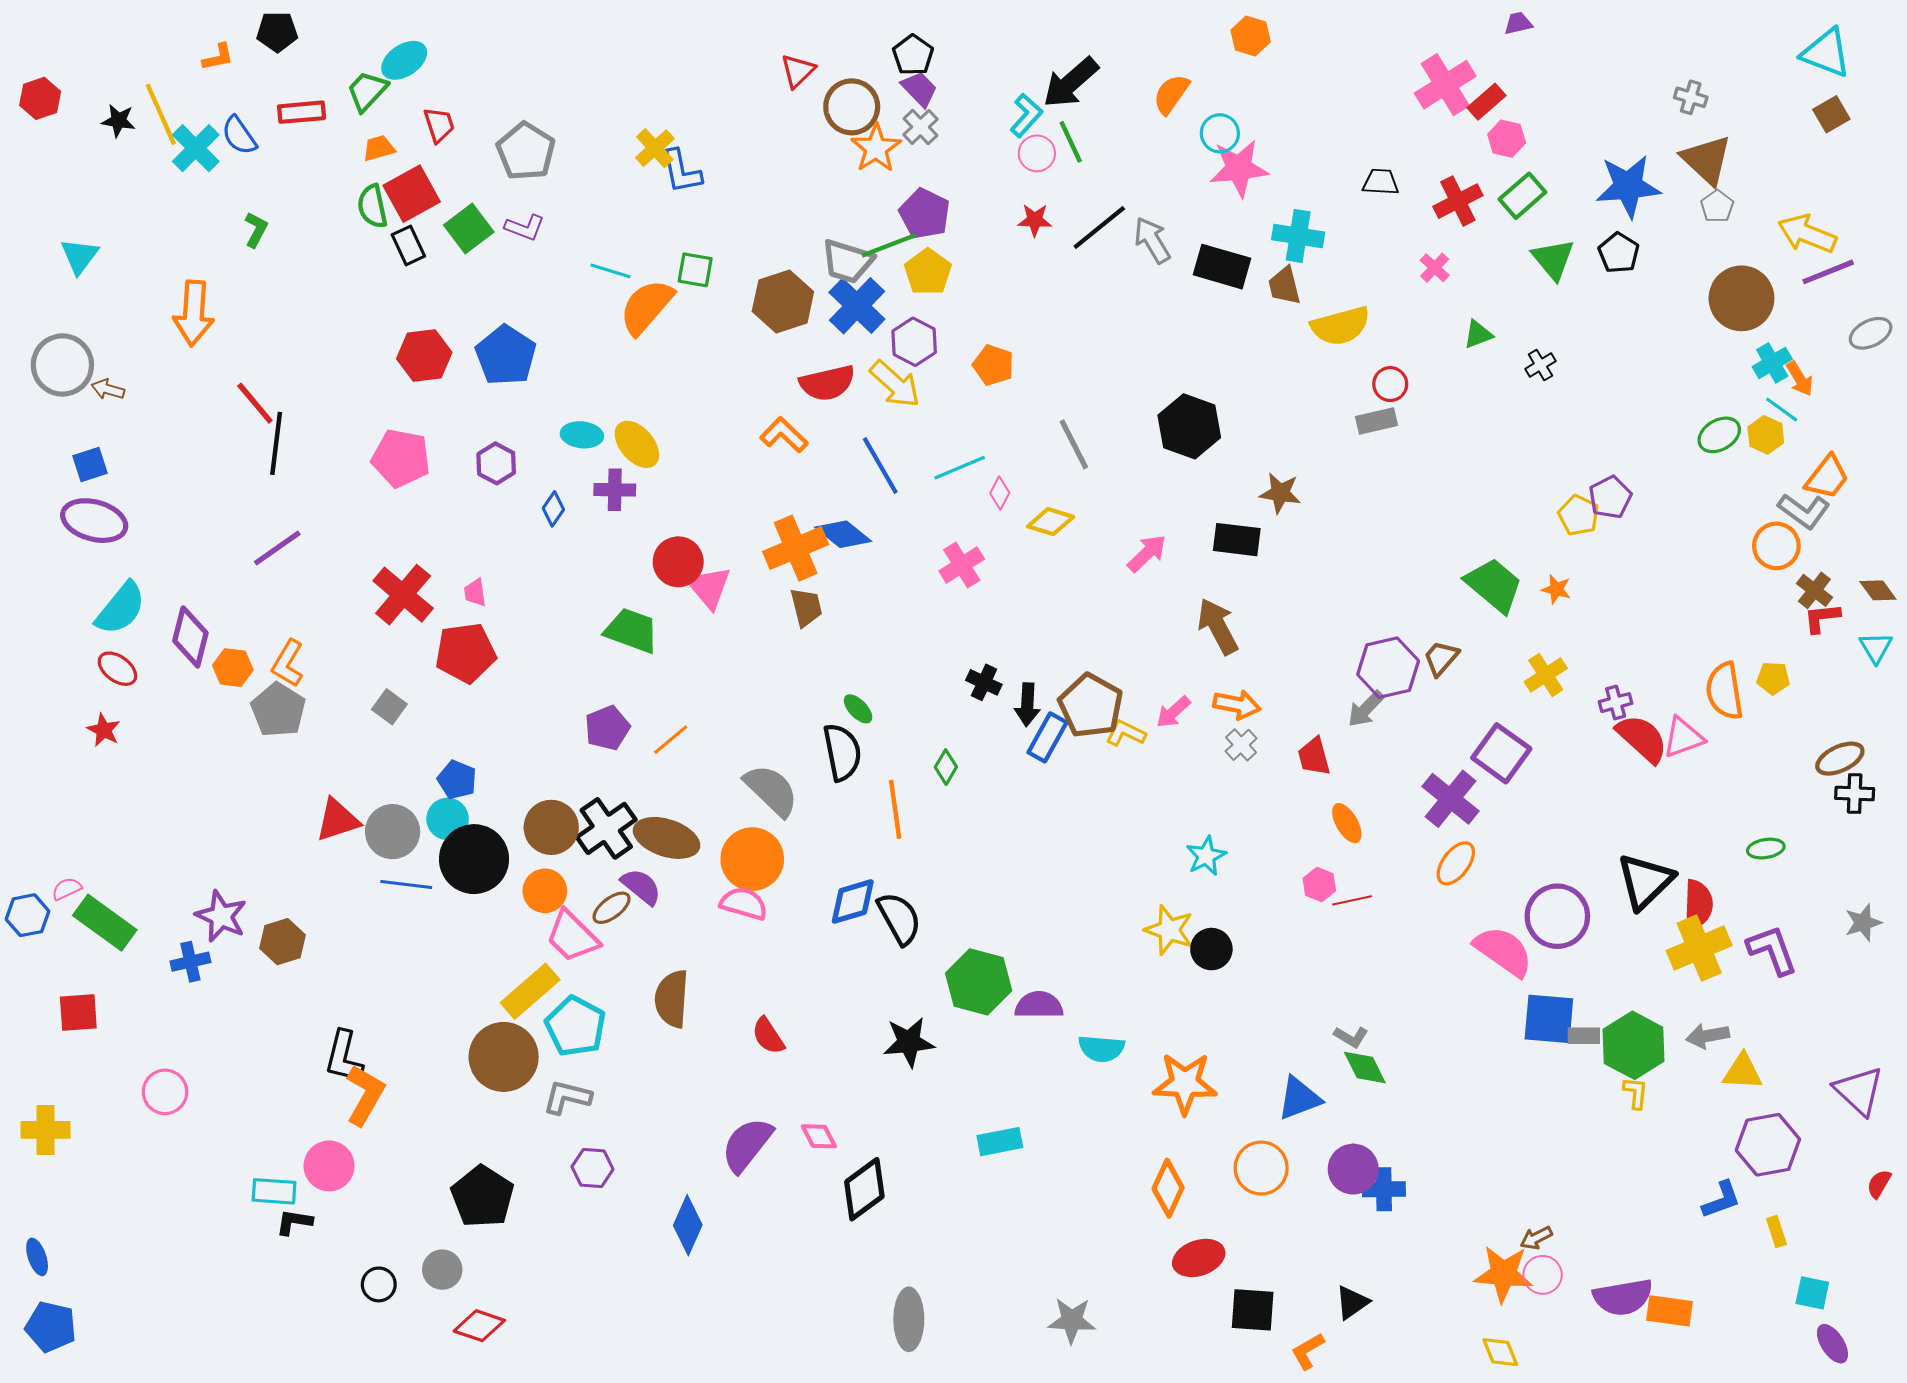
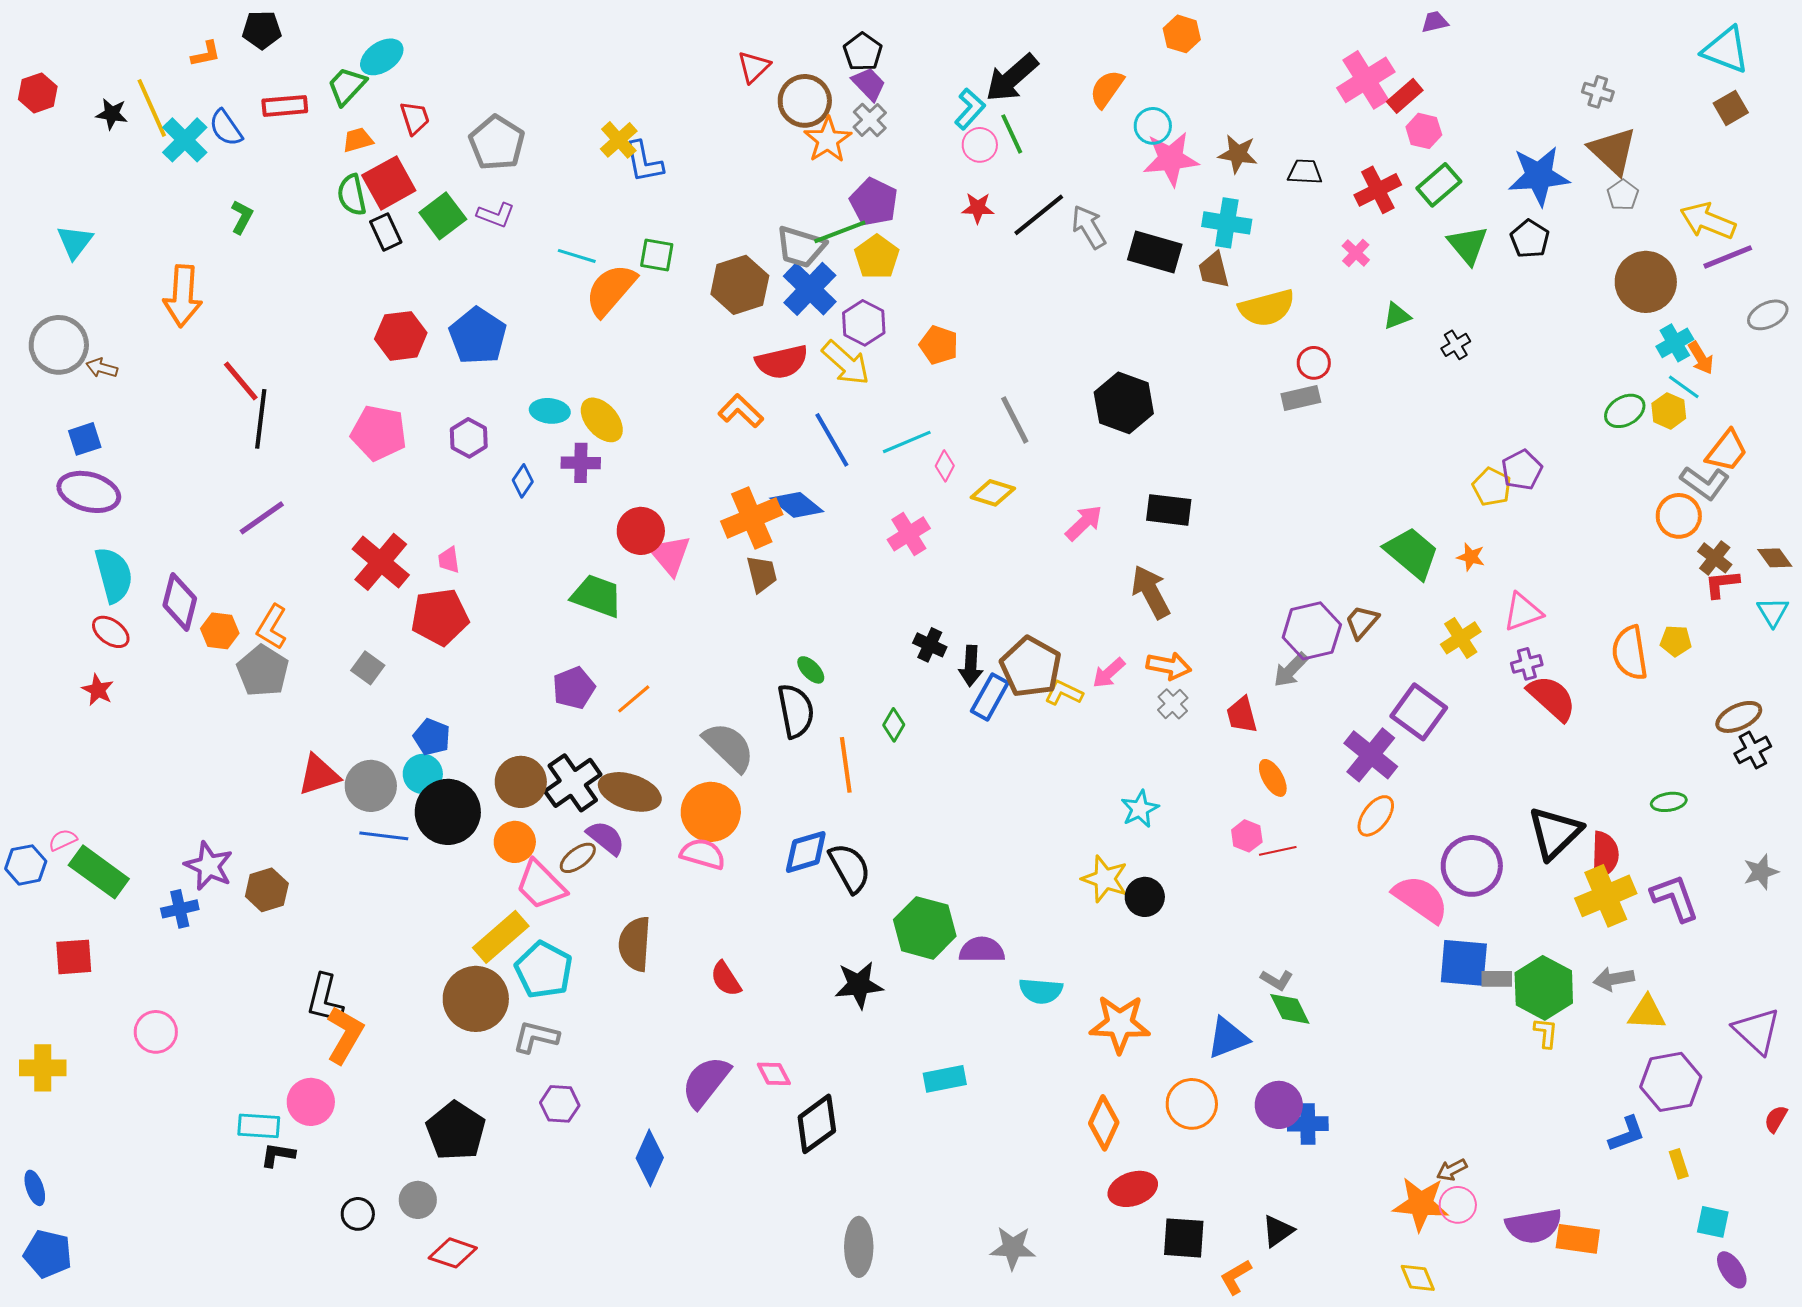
brown star: (1280, 493) -> (1238, 154), moved
cyan semicircle: (121, 608) -> (114, 575), turned -54
pink triangle: (1683, 737) -> (1523, 612), moved
black cross: (1855, 794) -> (1753, 750), turned -30

